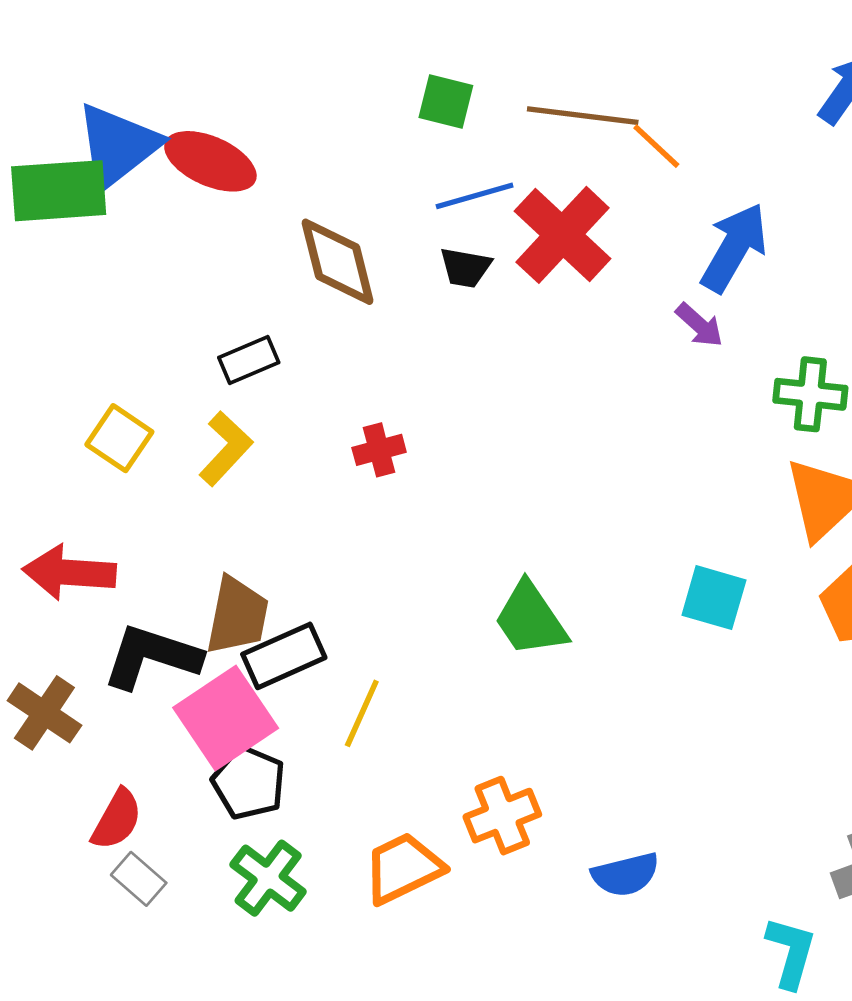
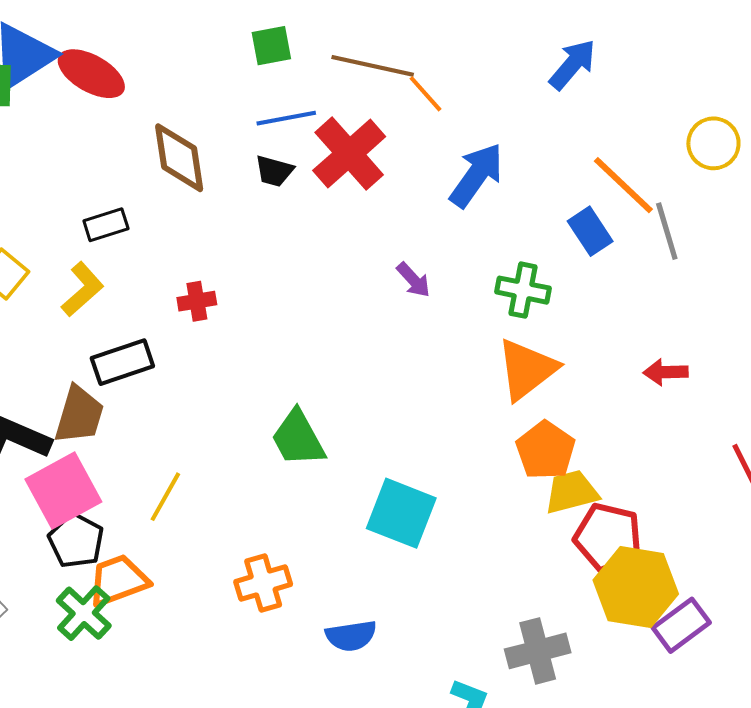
green square: (446, 101) -> (271, 46), turned -30
purple arrow: (699, 325) -> (413, 280), moved
cyan square: (714, 598) -> (401, 513), moved, size x1.4
black rectangle: (284, 656) -> (122, 362), moved
orange trapezoid: (403, 868) -> (118, 580), moved

